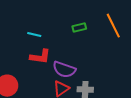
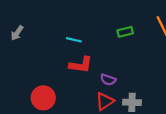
purple semicircle: (64, 70) -> (108, 80), size x0.6

